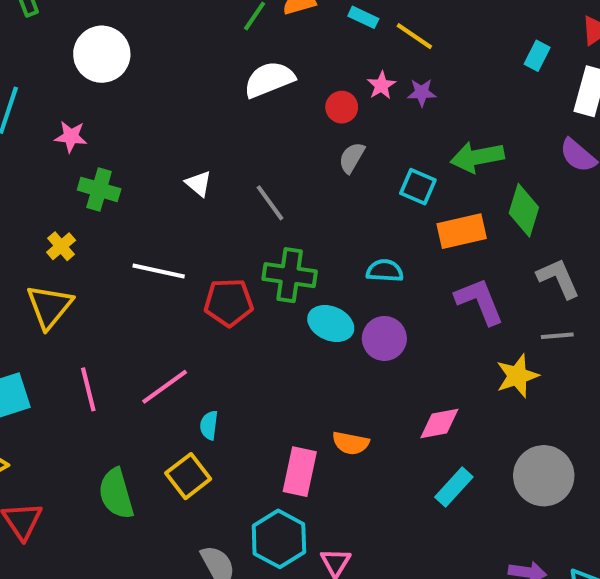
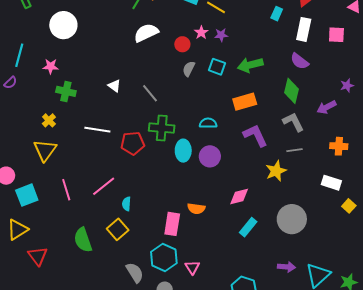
cyan square: (418, 187) -> (217, 67), moved
green diamond: (524, 210) -> (292, 91), moved
cyan ellipse: (331, 323) -> (183, 151), turned 70

